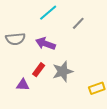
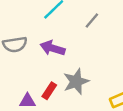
red rectangle: (39, 70) -> (49, 91), moved

